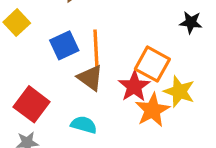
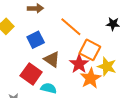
orange line: (96, 49) -> (71, 27), moved, turned -45
red square: (32, 104) -> (31, 74), moved

